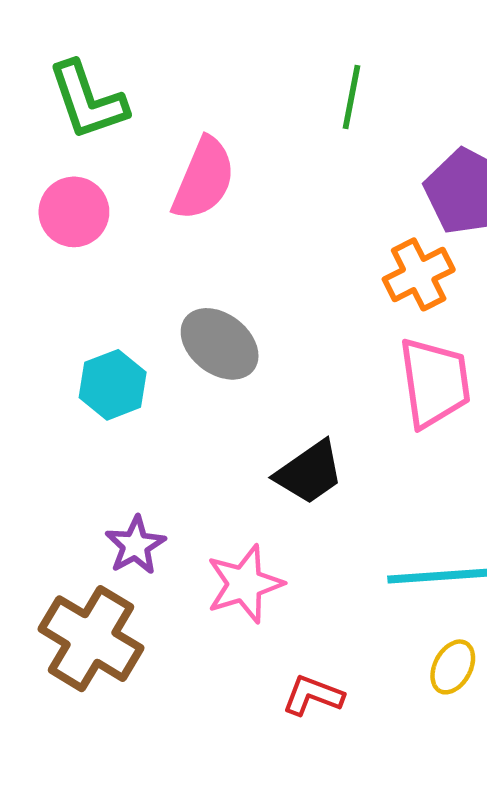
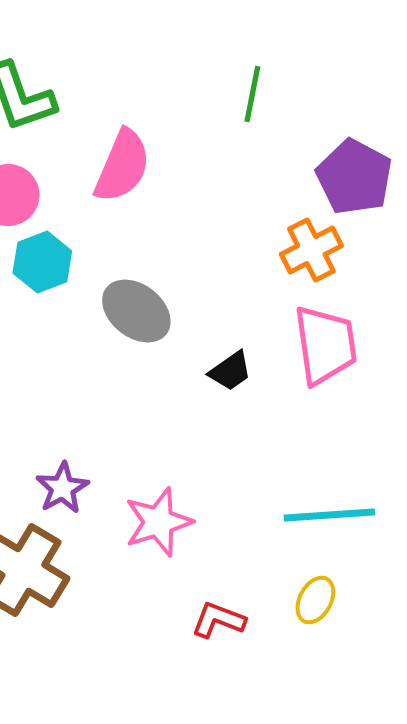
cyan hexagon: (113, 385) -> (42, 262), moved
black trapezoid: (309, 472) -> (230, 371), moved, size x0.7
yellow ellipse: (453, 667) -> (315, 600), moved

